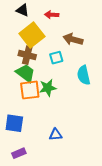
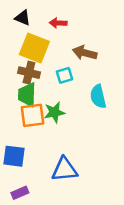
yellow square: (32, 35) -> (34, 48), turned -30
green trapezoid: (26, 73) -> (27, 95), turned -125
blue triangle: (56, 135) -> (65, 170), size x1.6

